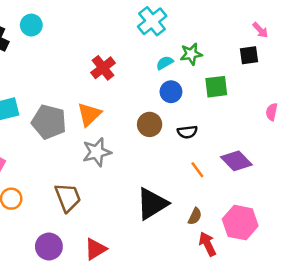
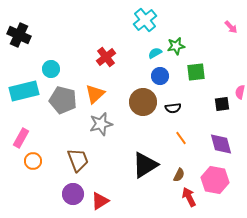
cyan circle: (31, 25) -> (51, 69), moved
black square: (249, 55) -> (222, 104), moved
brown circle: (150, 124) -> (143, 102), size x1.4
purple diamond: (236, 161) -> (221, 144), moved, turned 30
purple circle: (49, 246) -> (73, 194), moved

